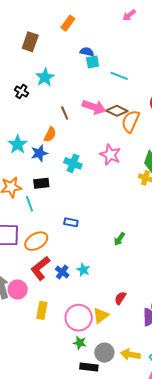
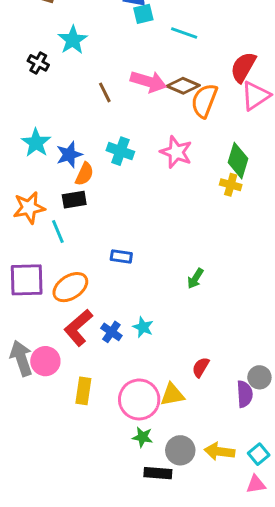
orange semicircle: (50, 135) -> (84, 174), moved
cyan cross: (73, 163) -> (120, 151), moved
yellow triangle: (101, 315) -> (172, 395), turned 30

